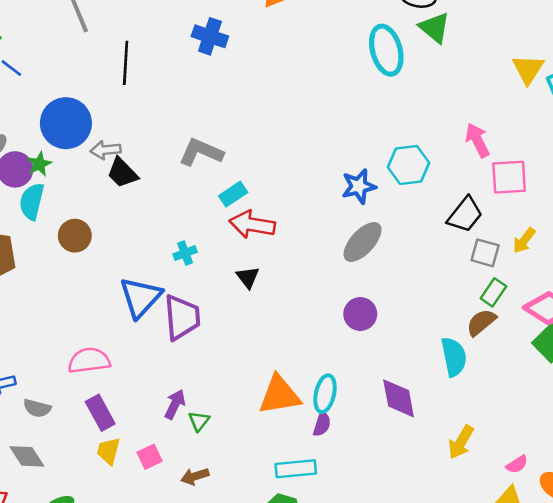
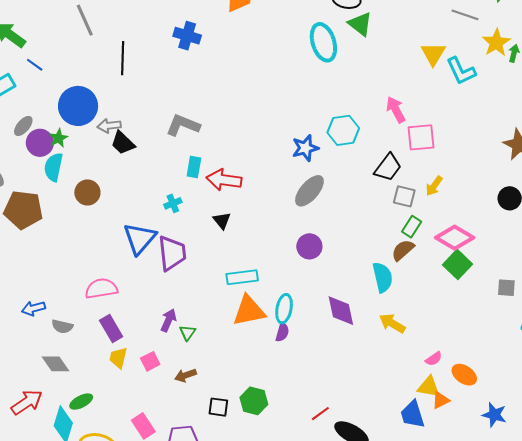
cyan rectangle: (233, 194) -> (194, 167), moved, turned -45
yellow arrow: (461, 442) -> (392, 323), moved, turned 92
cyan rectangle: (296, 469) -> (242, 277), moved

